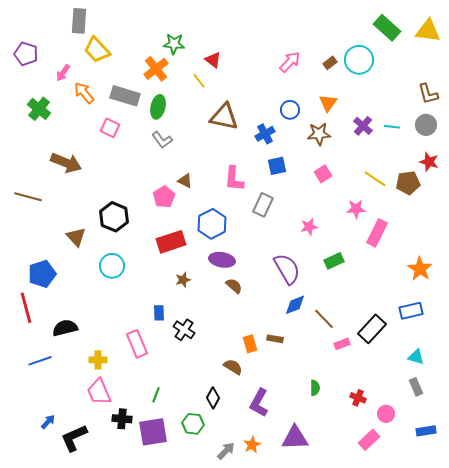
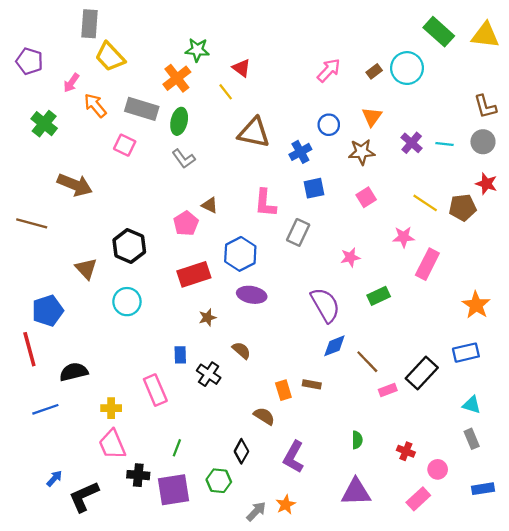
brown semicircle: (234, 286) -> (241, 350), moved
purple triangle: (295, 438) -> (356, 492), moved

